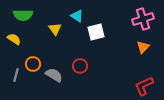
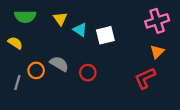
cyan triangle: (77, 16) -> (80, 30), moved
yellow triangle: (55, 29) -> (60, 19), moved
gray semicircle: (54, 75) -> (59, 64), moved
red L-shape: (144, 86) -> (145, 78), moved

